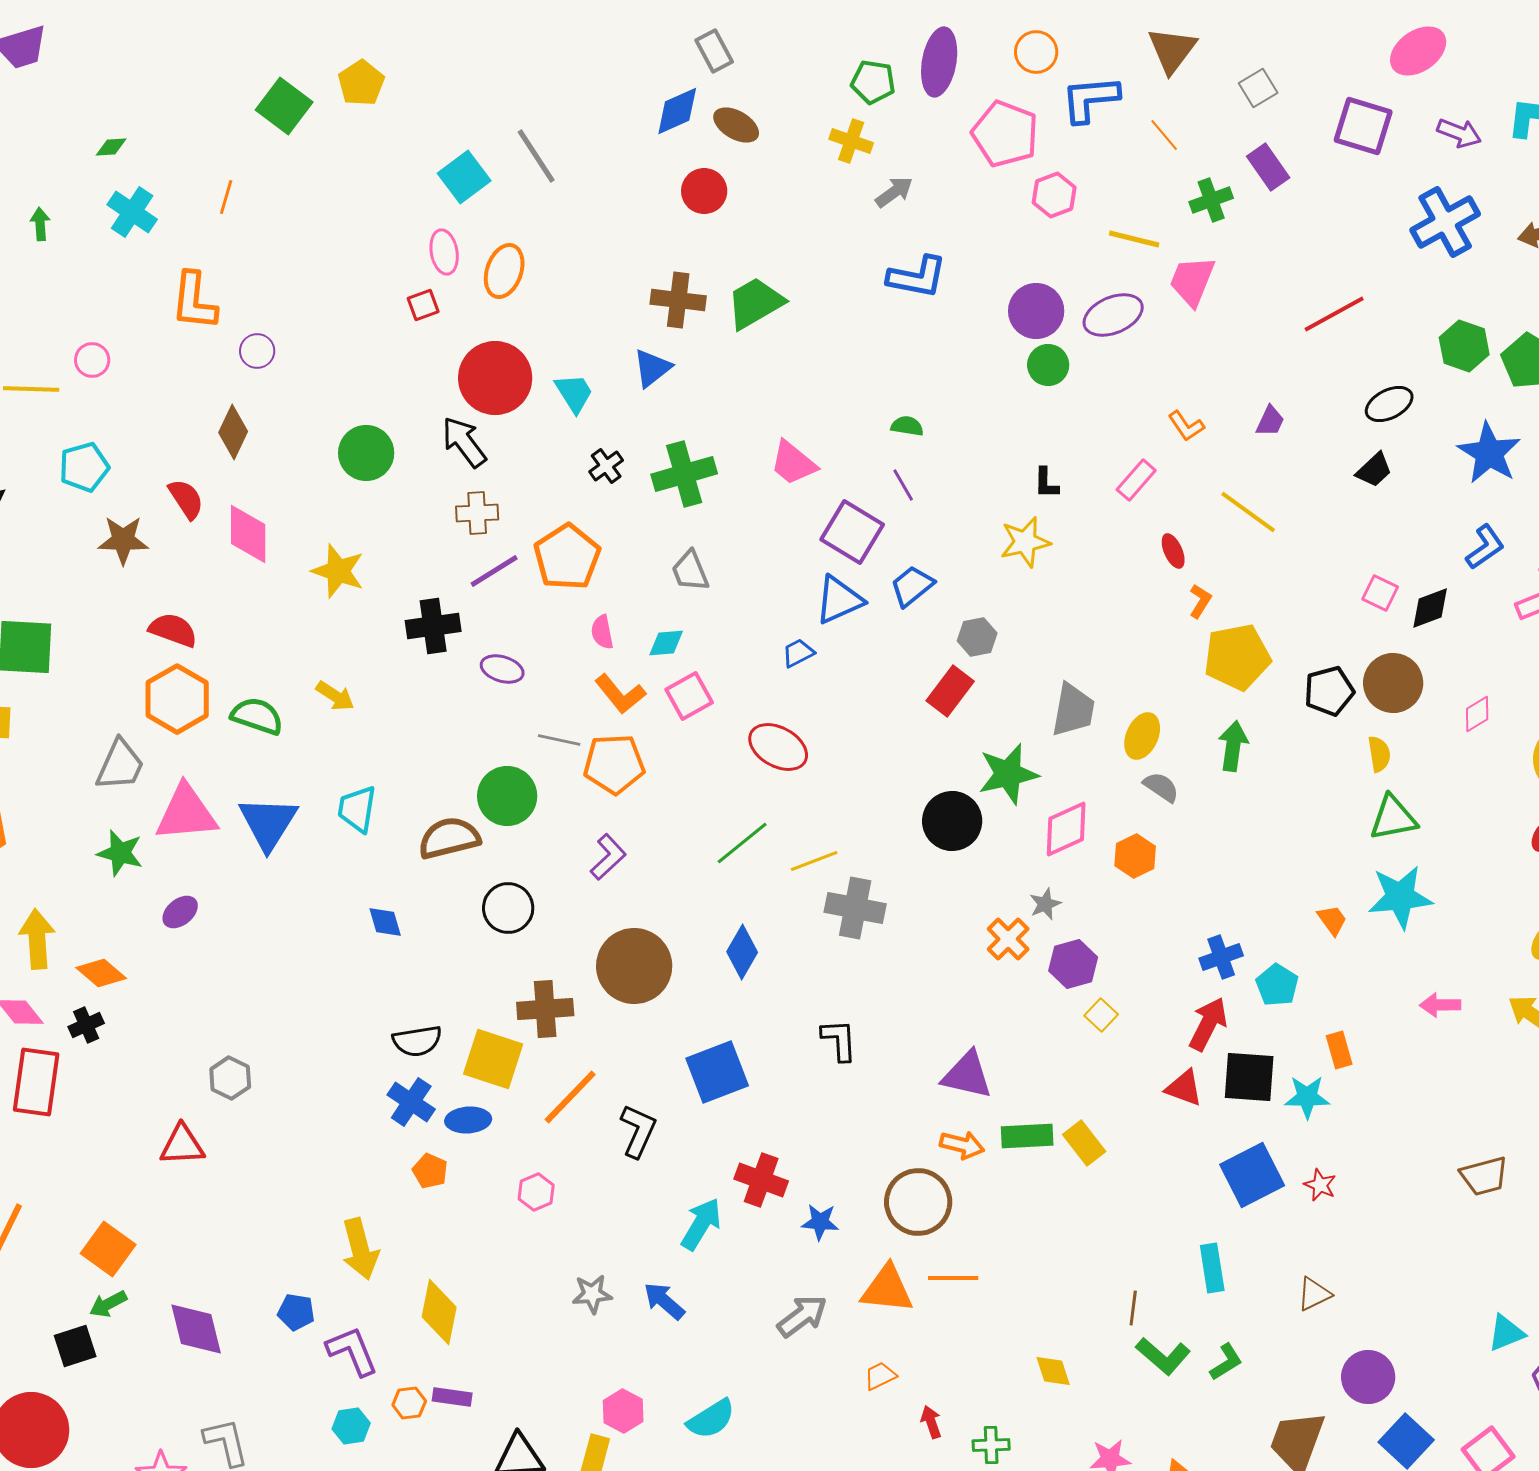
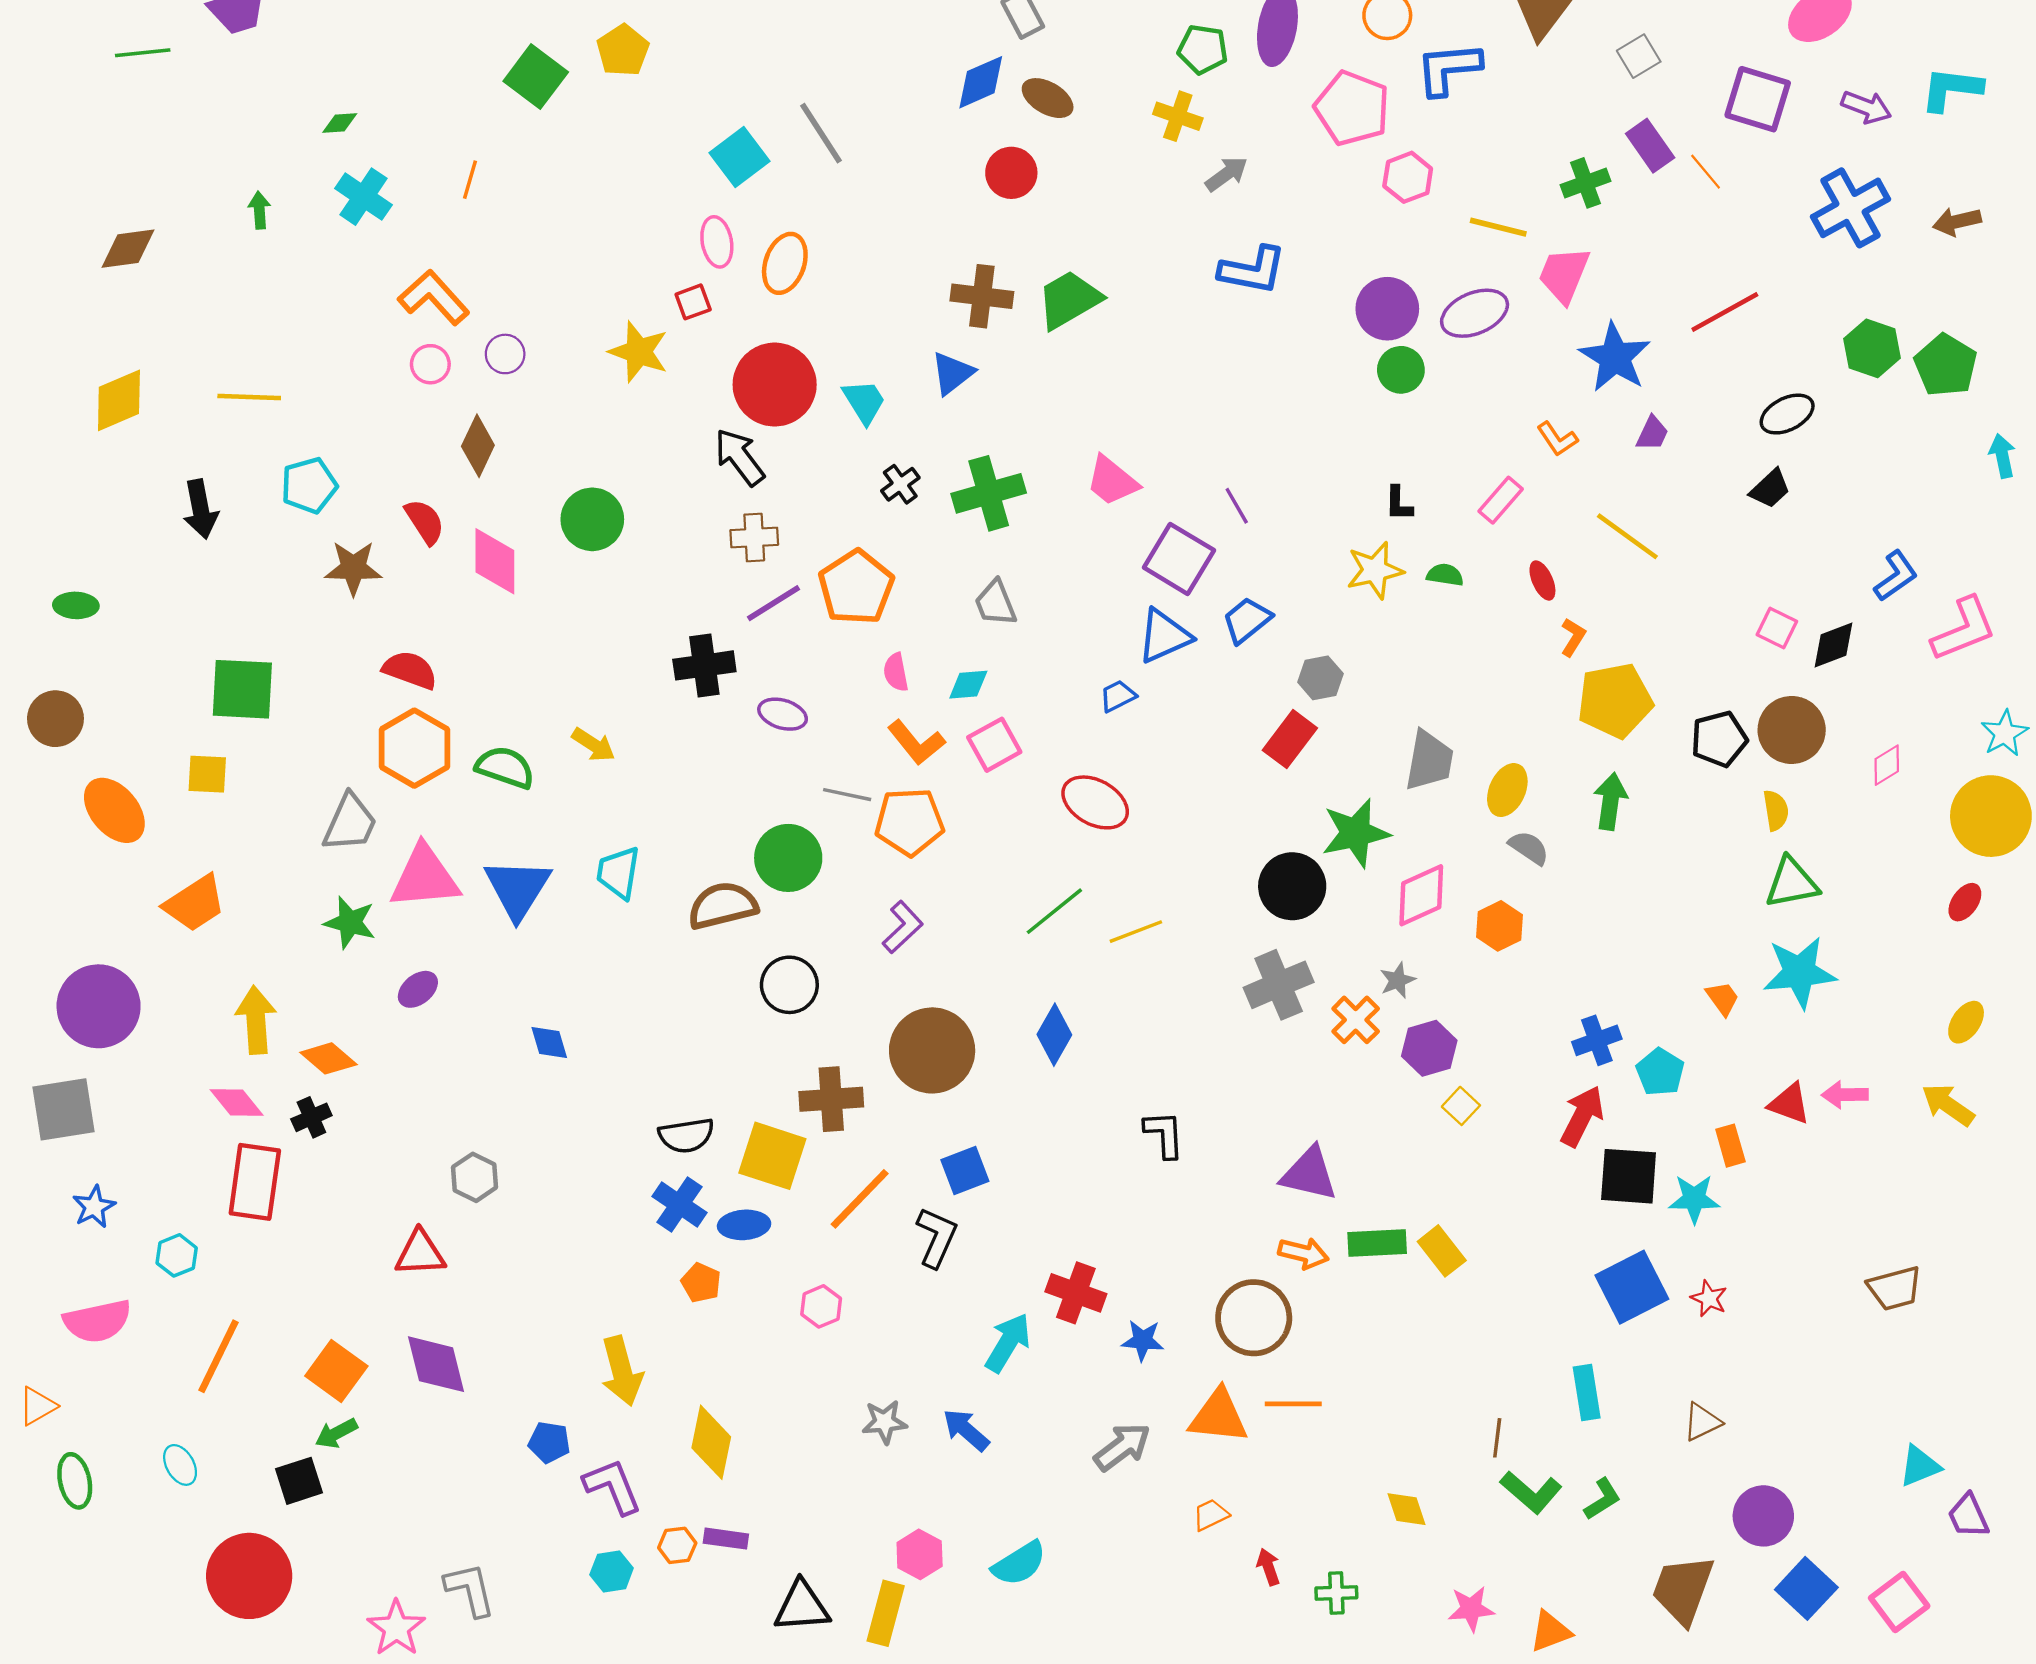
orange line: (1164, 135) -> (1706, 172), moved
orange L-shape: (194, 301) -> (434, 297), turned 132
pink circle: (92, 360) -> (430, 364), moved
green semicircle: (907, 426) -> (1445, 575), moved
green circle: (366, 453) -> (592, 519), moved
blue star: (1489, 453) -> (1615, 357), moved
yellow star: (338, 571) -> (639, 352), moved
gray cross: (855, 908) -> (1279, 985), moved, turned -34
blue diamond: (385, 922) -> (549, 1043), moved
blue square: (717, 1072) -> (965, 1171), moved, size x0.7
red triangle: (1184, 1088) -> (1789, 1104), moved
purple diamond: (196, 1329) -> (436, 1364), moved

